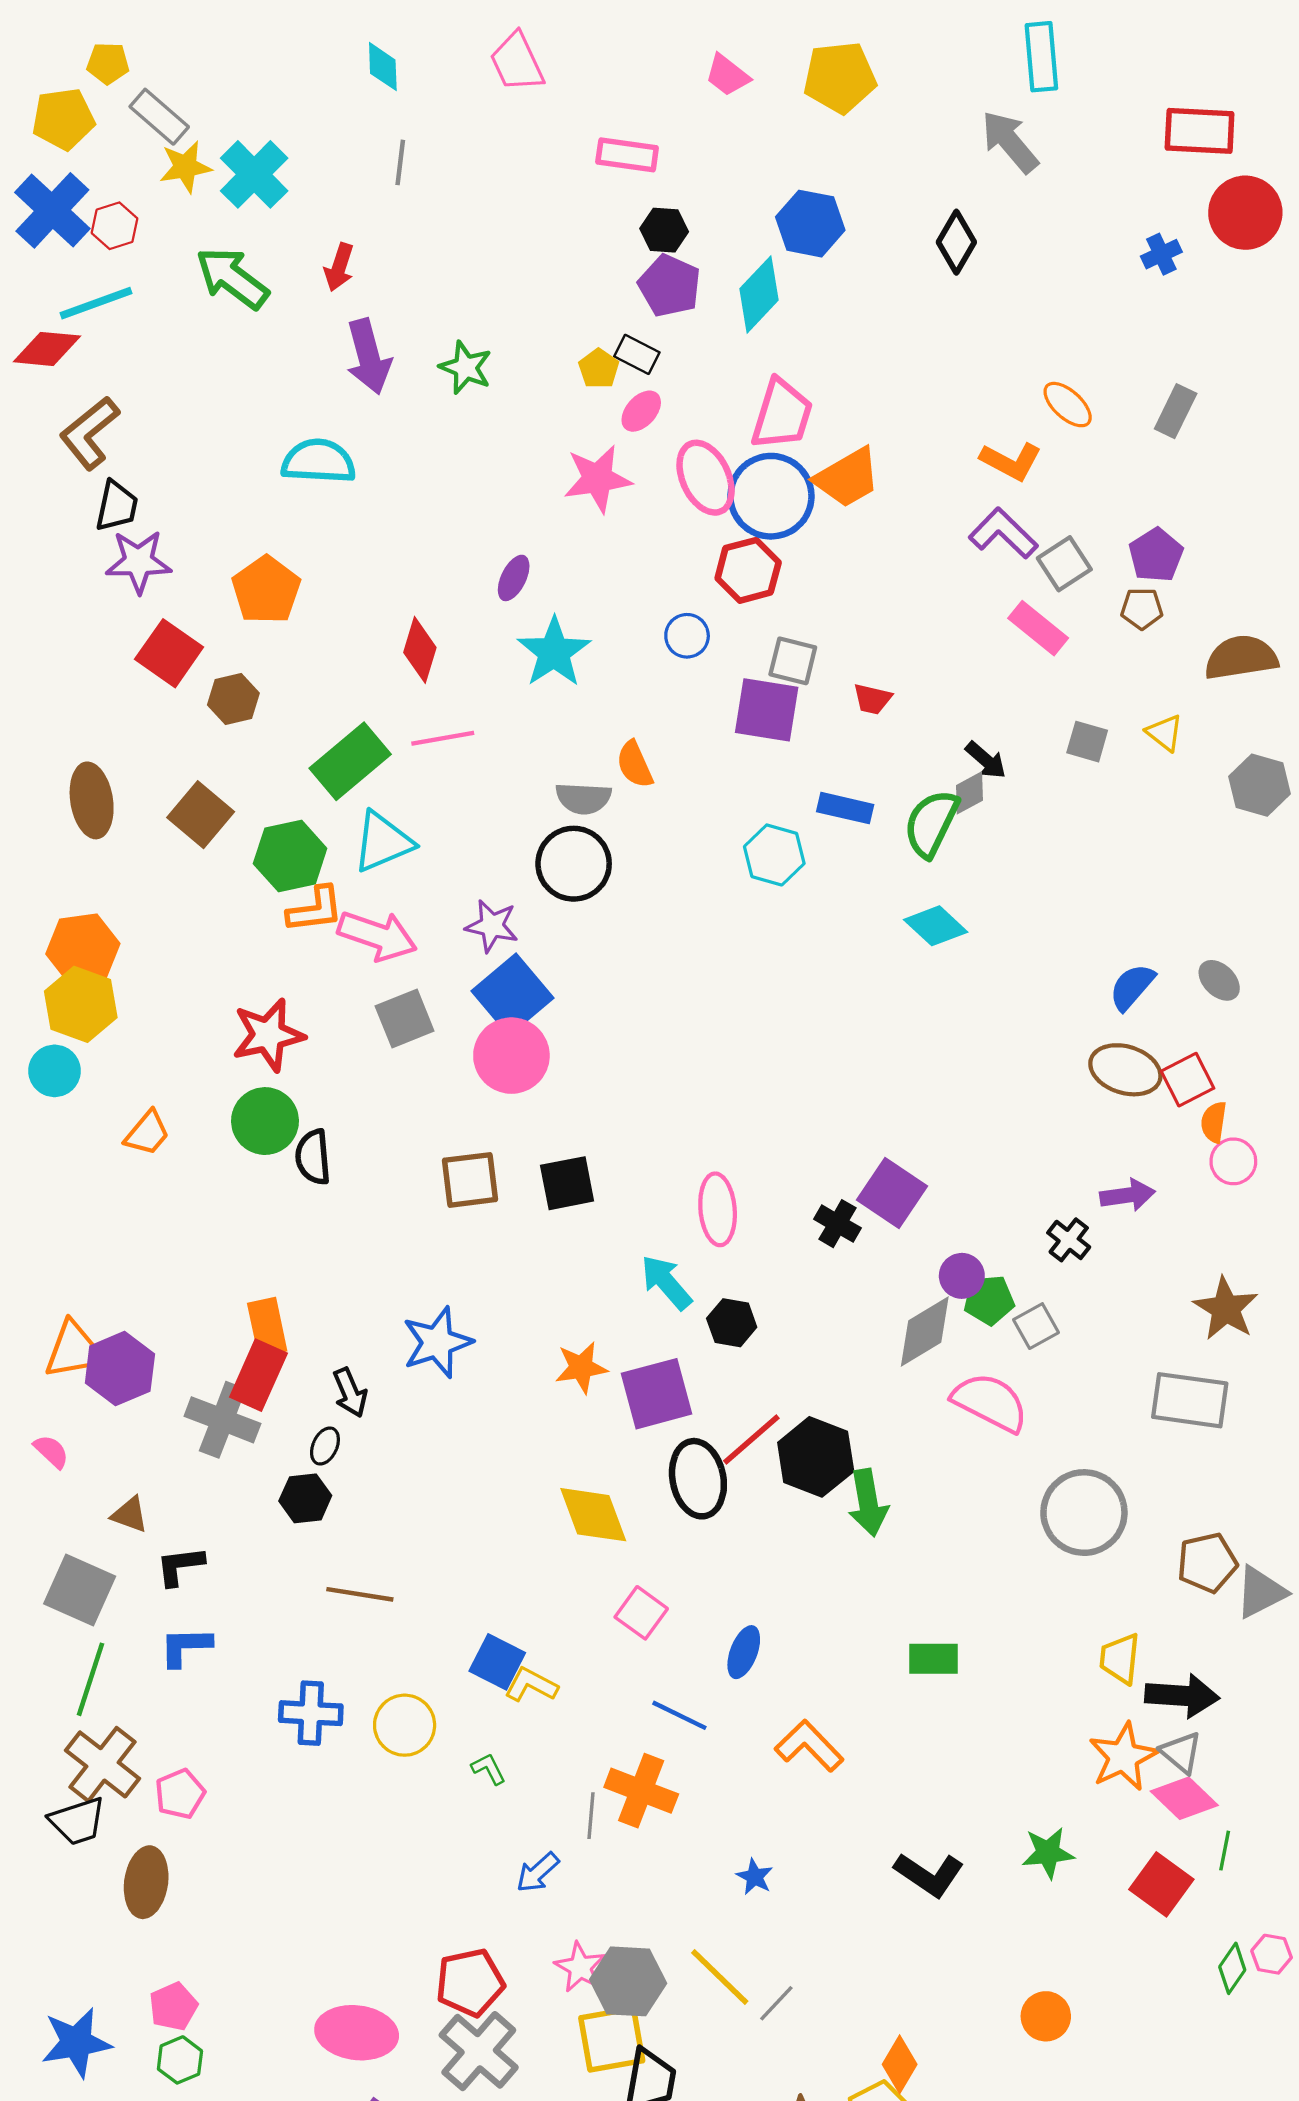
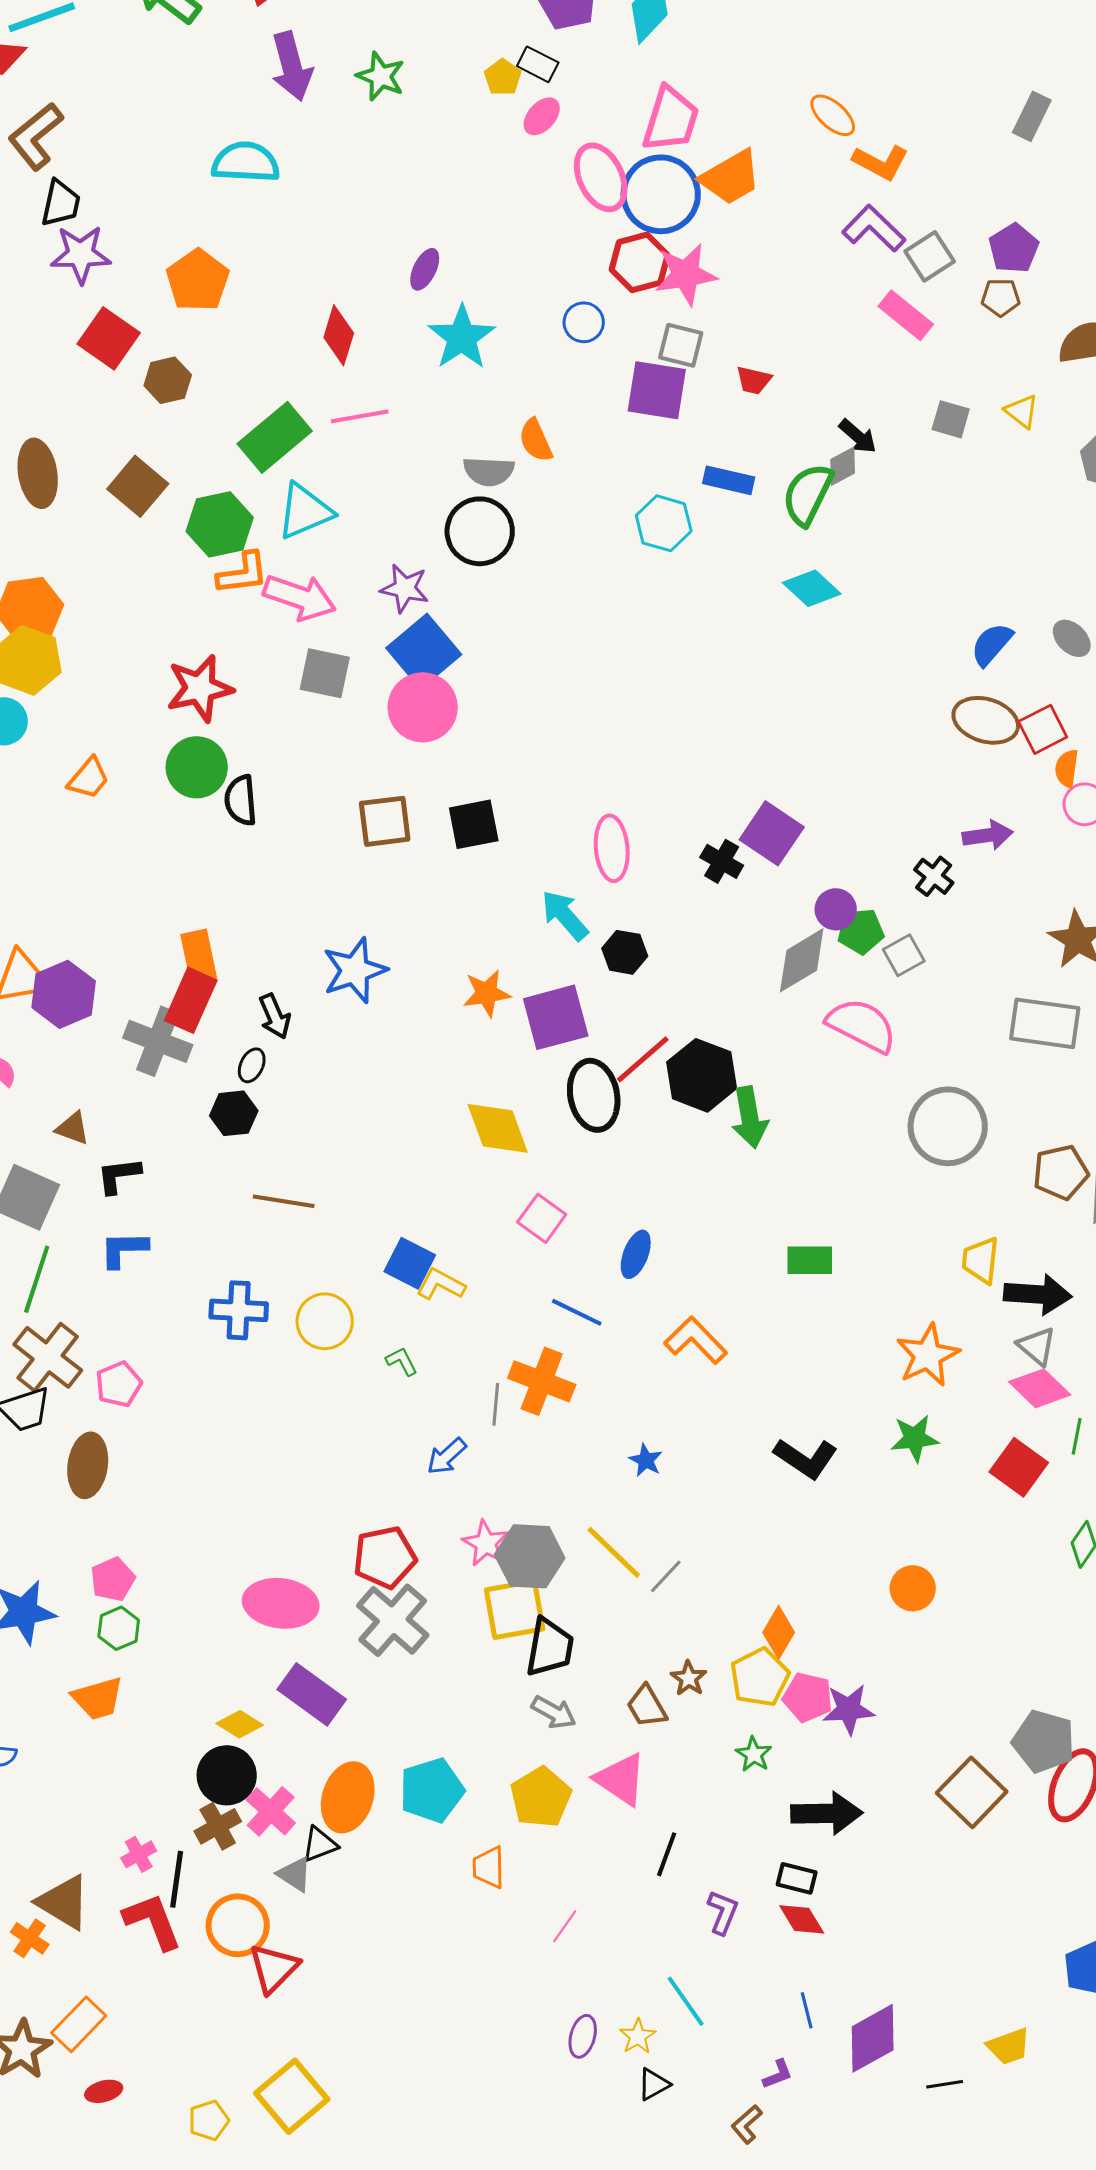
orange ellipse: (1068, 405) -> (833, 115), moved
pink star: (598, 479) -> (686, 274), moved
gray square: (405, 1019) -> (325, 673), turned 34
orange star: (1123, 1757) -> (928, 1355), moved

